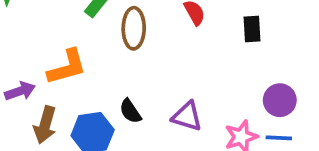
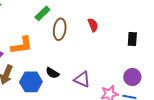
black rectangle: (252, 29) -> (132, 39), moved
black semicircle: (130, 111) -> (52, 73), turned -32

